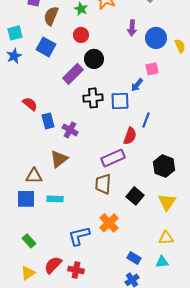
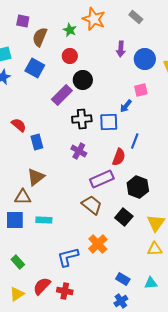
purple cross: (70, 130) -> (79, 151), moved
brown triangle: (59, 159) -> (36, 177), moved
black hexagon: (164, 166) -> (138, 187), moved
brown trapezoid: (103, 184) -> (92, 205), turned 125
yellow triangle: (166, 238) -> (155, 249), moved

